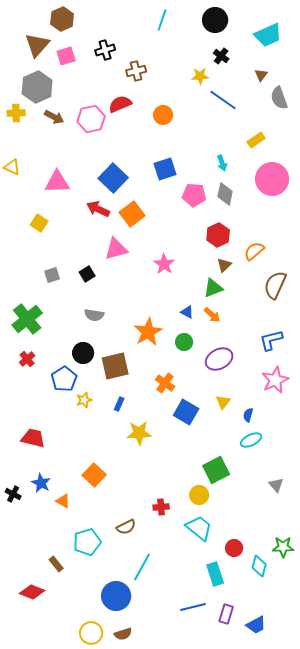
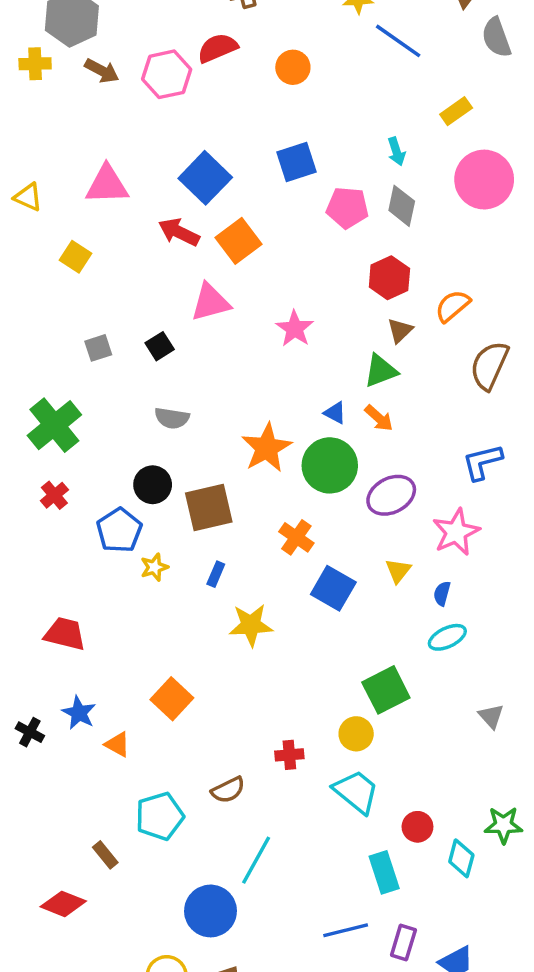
yellow triangle: (12, 167) -> (28, 197), moved
green circle: (184, 342) -> (330, 465), size x1.8
pink star: (275, 380) -> (456, 532), moved

